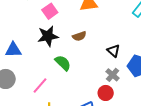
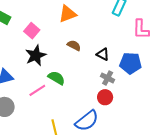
brown semicircle: (79, 36) -> (74, 45), moved, turned -120
pink line: (40, 86) -> (37, 90), moved, turned 30

